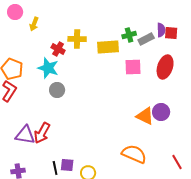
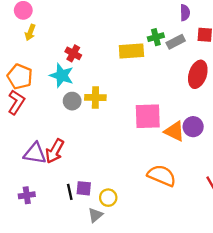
yellow arrow: (34, 24) -> (30, 32), moved
purple semicircle: (161, 30) -> (185, 13), moved
yellow cross: (77, 39) -> (95, 98), moved
pink square: (133, 67) -> (148, 116), moved, size x1.4

